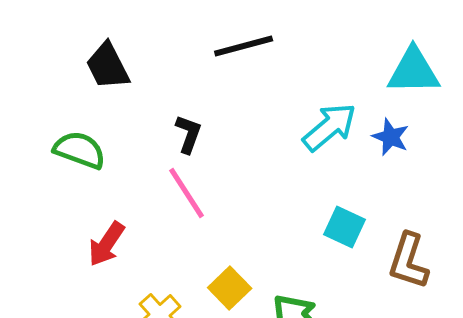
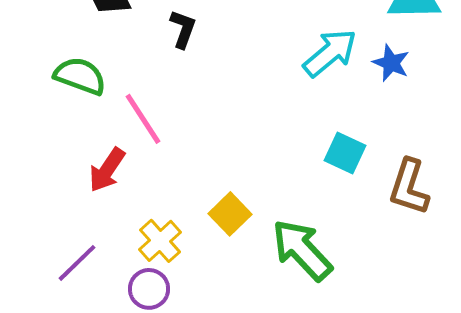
black L-shape: (189, 134) -> (183, 29), moved
pink line: (187, 193) -> (143, 119), moved

